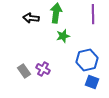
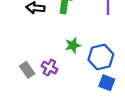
green star: (63, 36) -> (73, 45), moved

